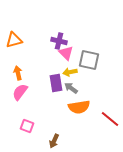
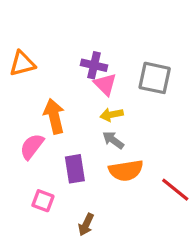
gray square: (89, 60) -> (155, 78), moved
orange arrow: (18, 73) -> (54, 116), moved, size x1.5
purple rectangle: (56, 83) -> (75, 169), moved

